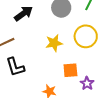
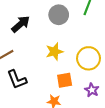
yellow circle: (86, 36) -> (89, 58), moved
orange square: (70, 70) -> (65, 80), moved

